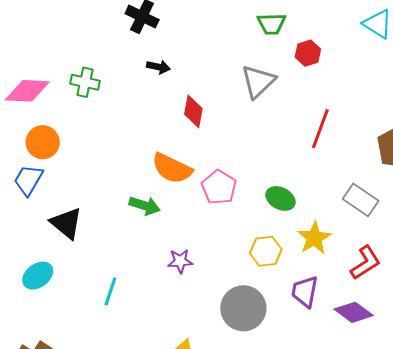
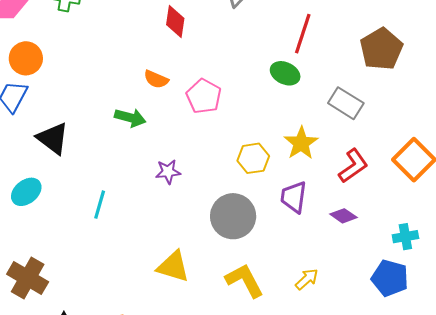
orange semicircle: (172, 168) -> (156, 79), size x0.6
green ellipse: (280, 198) -> (285, 73), moved
purple diamond: (354, 312) -> (343, 216), size x0.7

